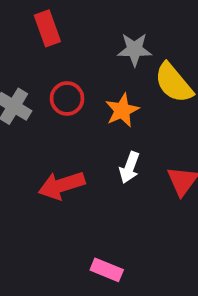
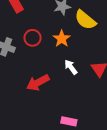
white arrow: (129, 167) -> (71, 67), turned 133

